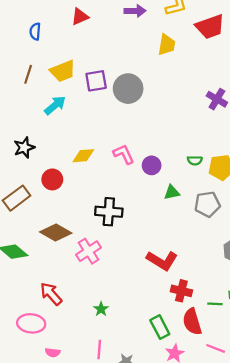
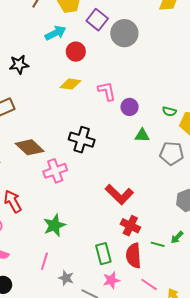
purple square: (96, 81) -> (97, 20), turned 35
red circle: (52, 179) -> (76, 52), moved
green star: (101, 309) -> (54, 225), size x1.6

